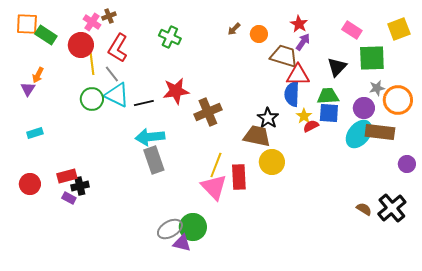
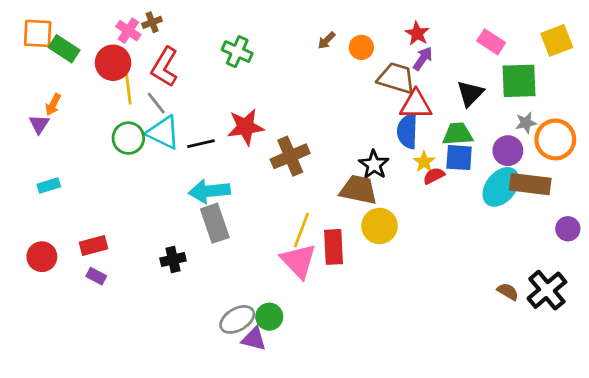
black cross: (80, 186) -> (173, 259), moved
green circle: (193, 227) -> (269, 317), size x0.7

